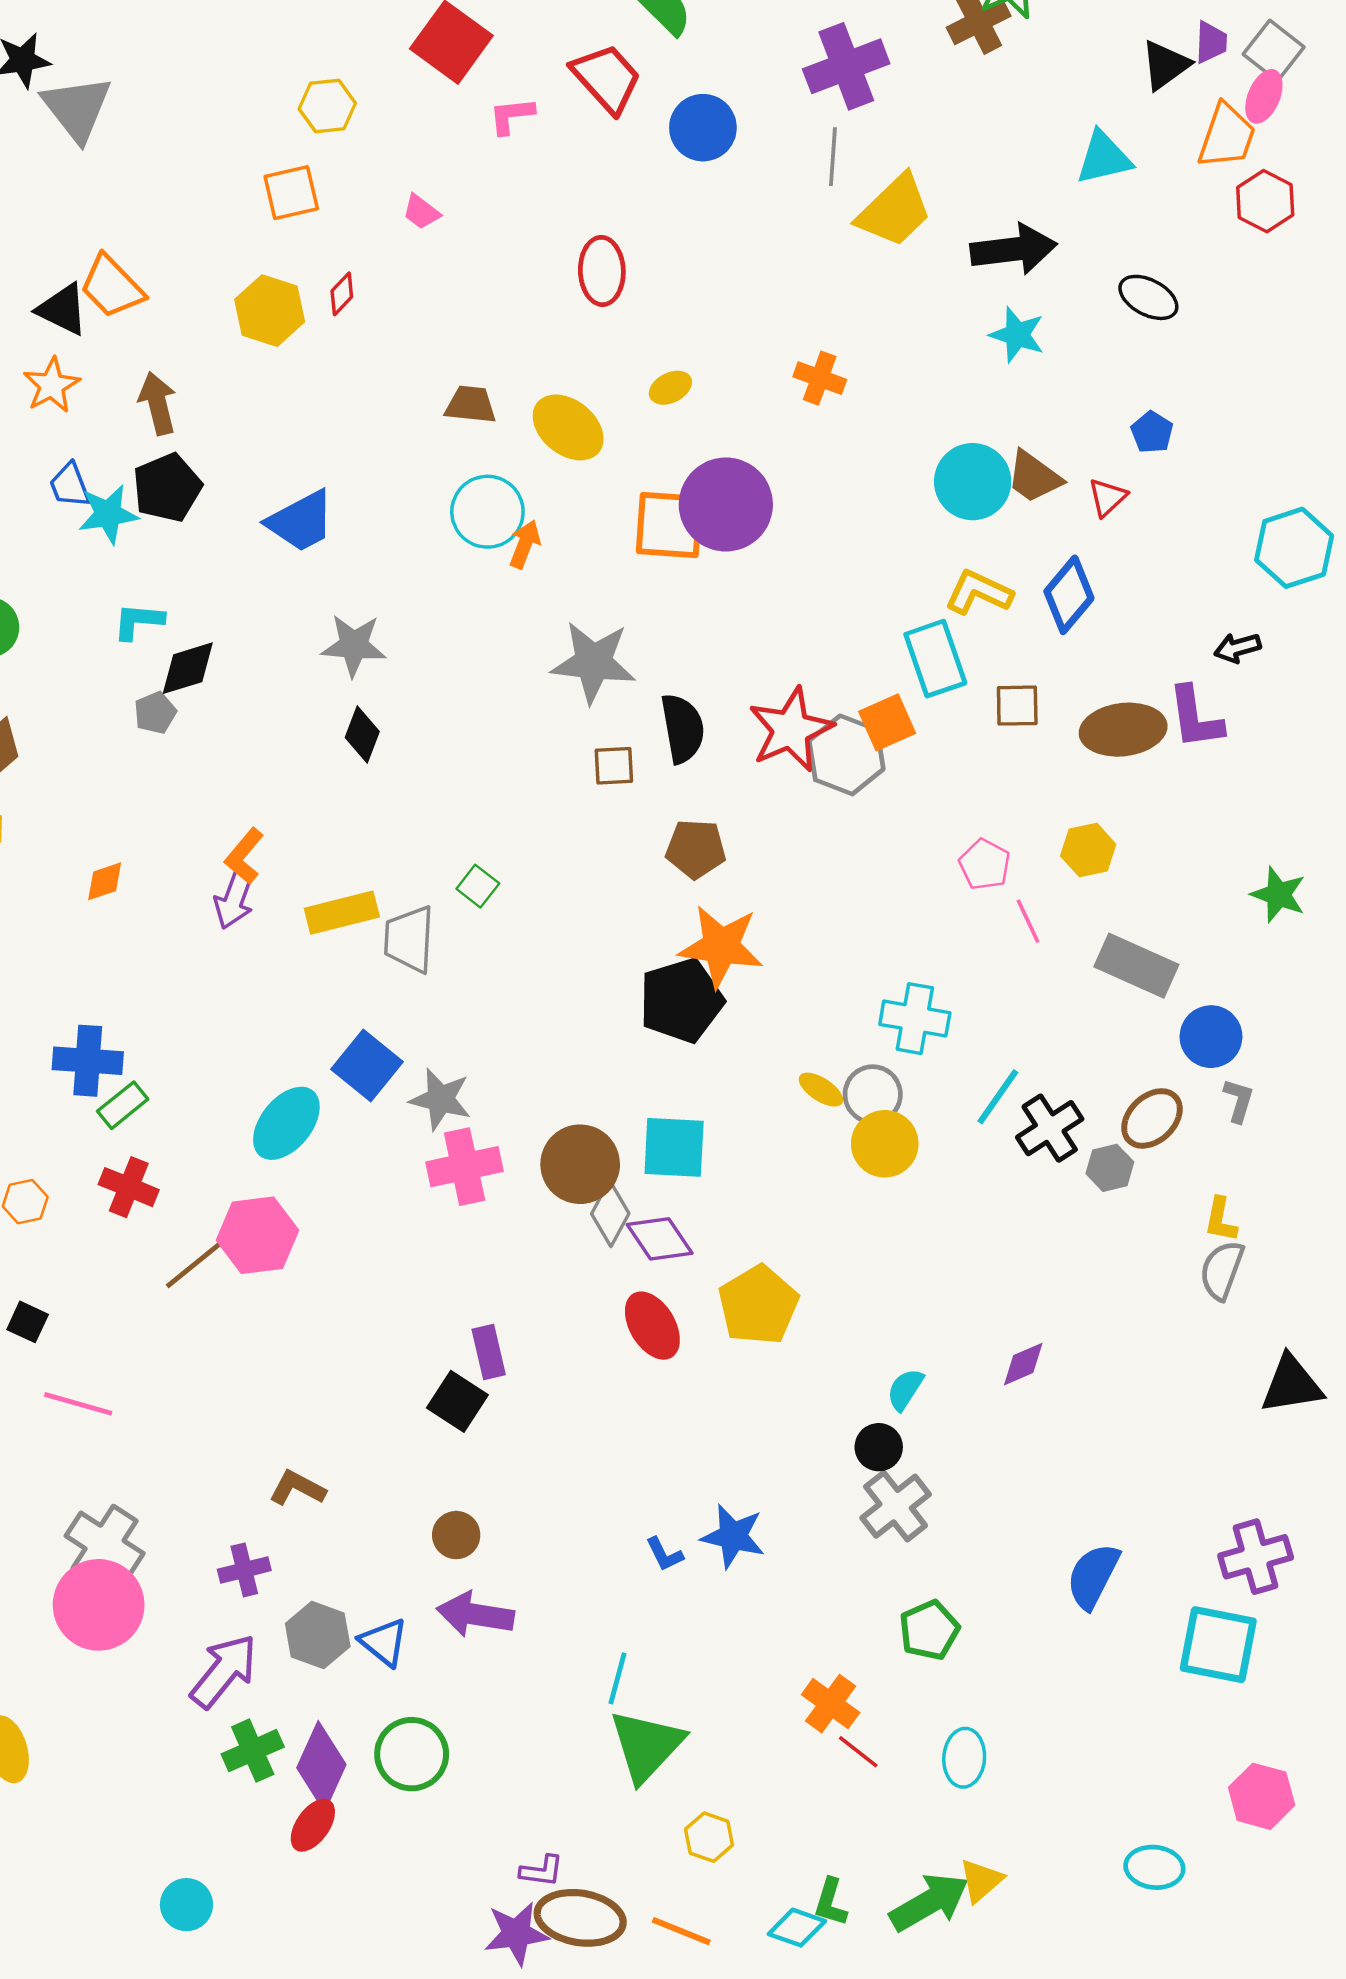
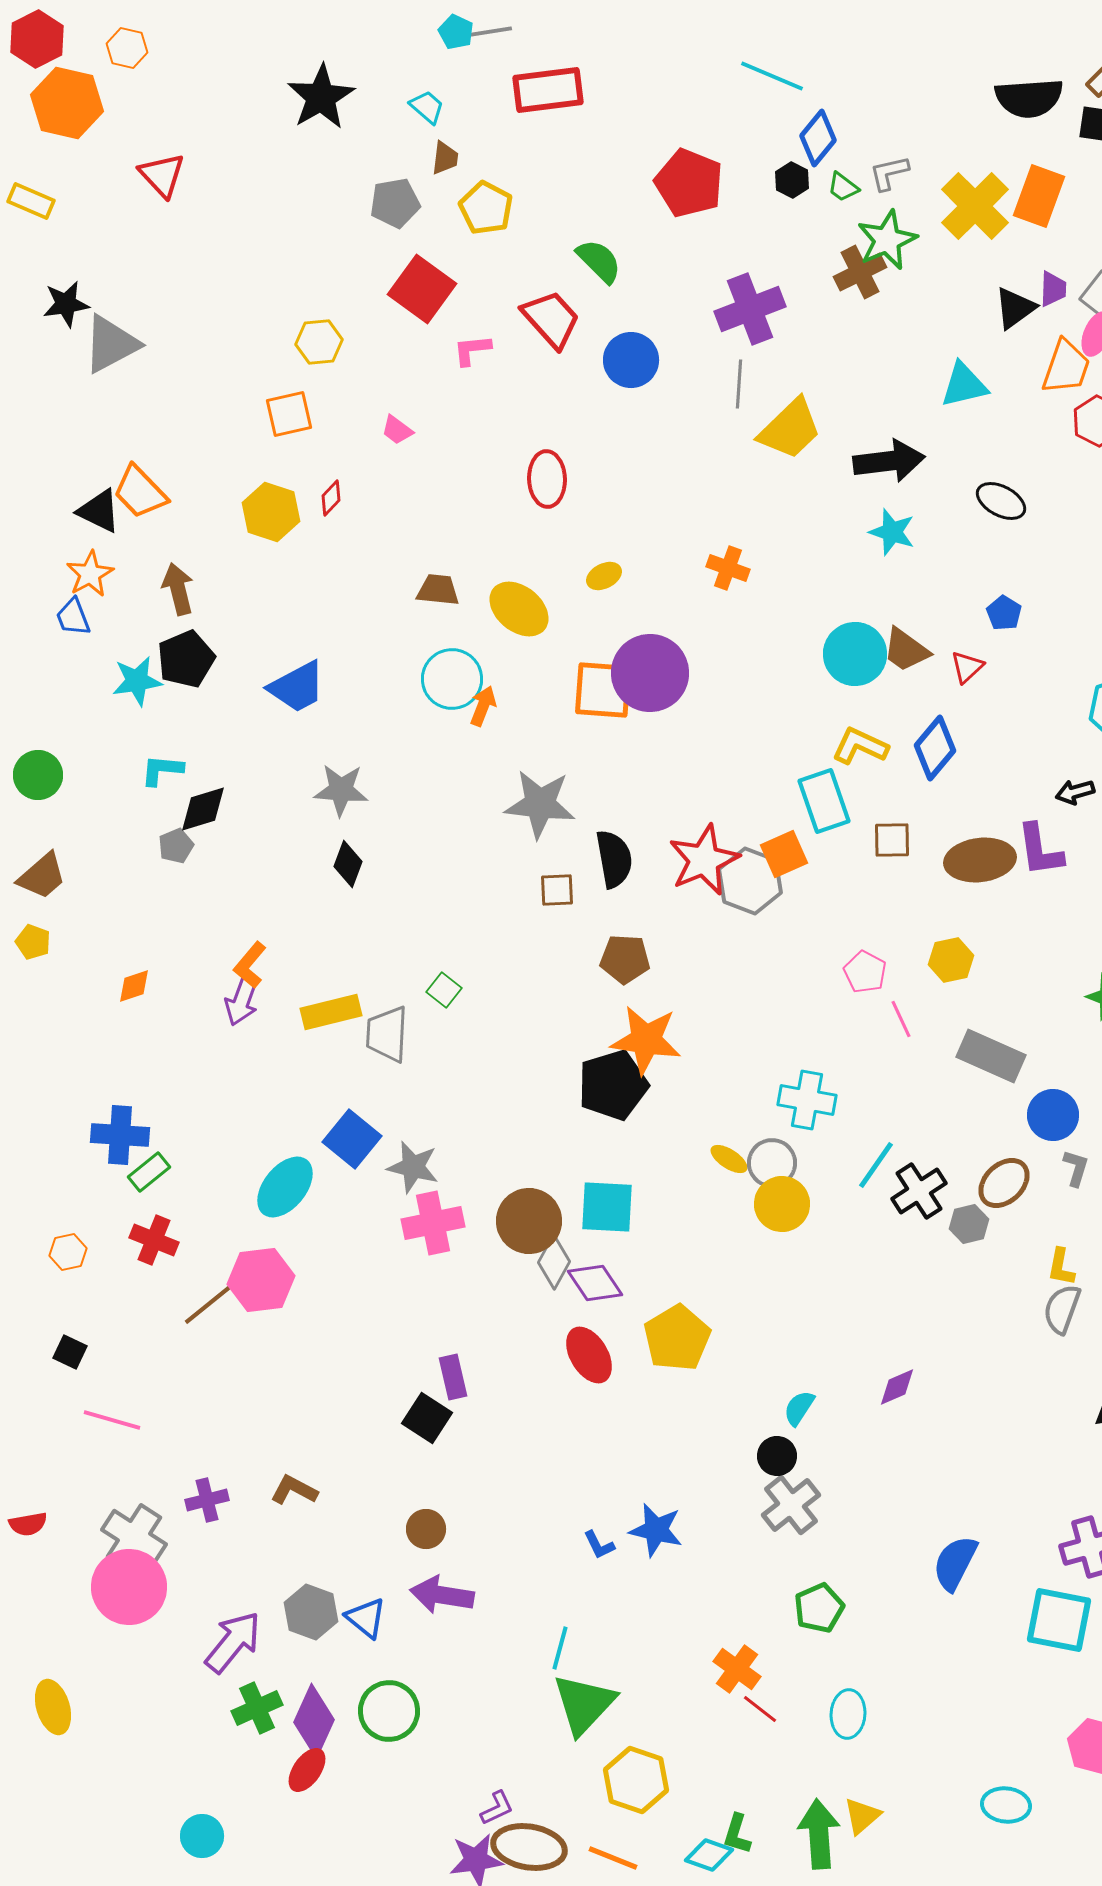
gray triangle: (77, 108) -> (111, 344), turned 40
blue trapezoid: (70, 485) -> (73, 617), moved
purple cross: (244, 1570) -> (207, 1500), moved
yellow hexagon: (709, 1837) -> (636, 1780), size x1.6
purple L-shape: (542, 1871) -> (497, 1808), turned -33
green arrow: (929, 1902) -> (819, 1834), turned -64

